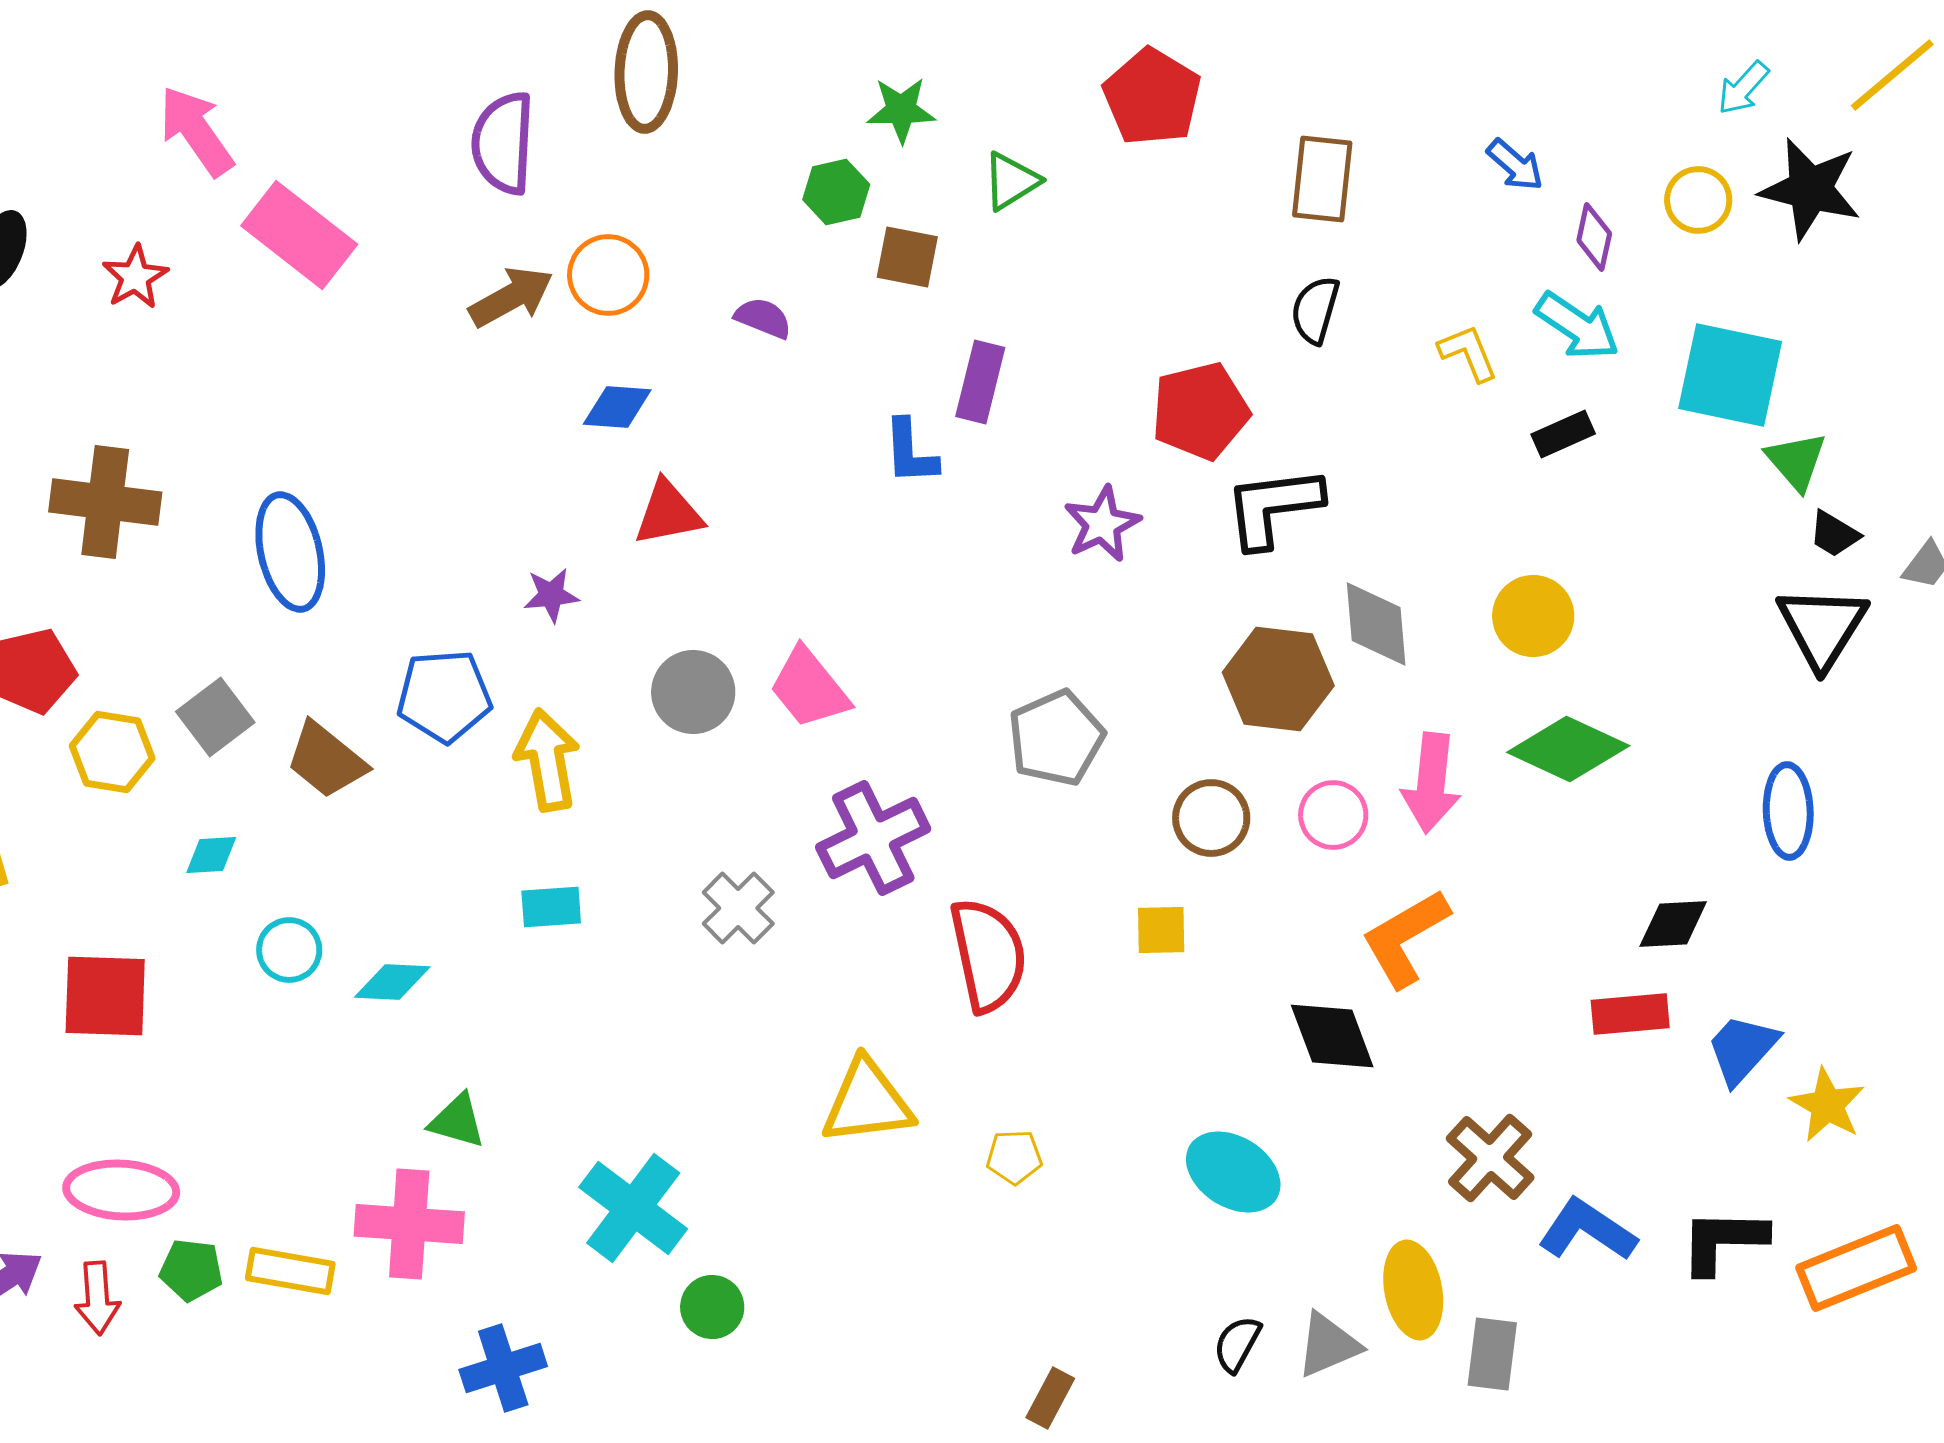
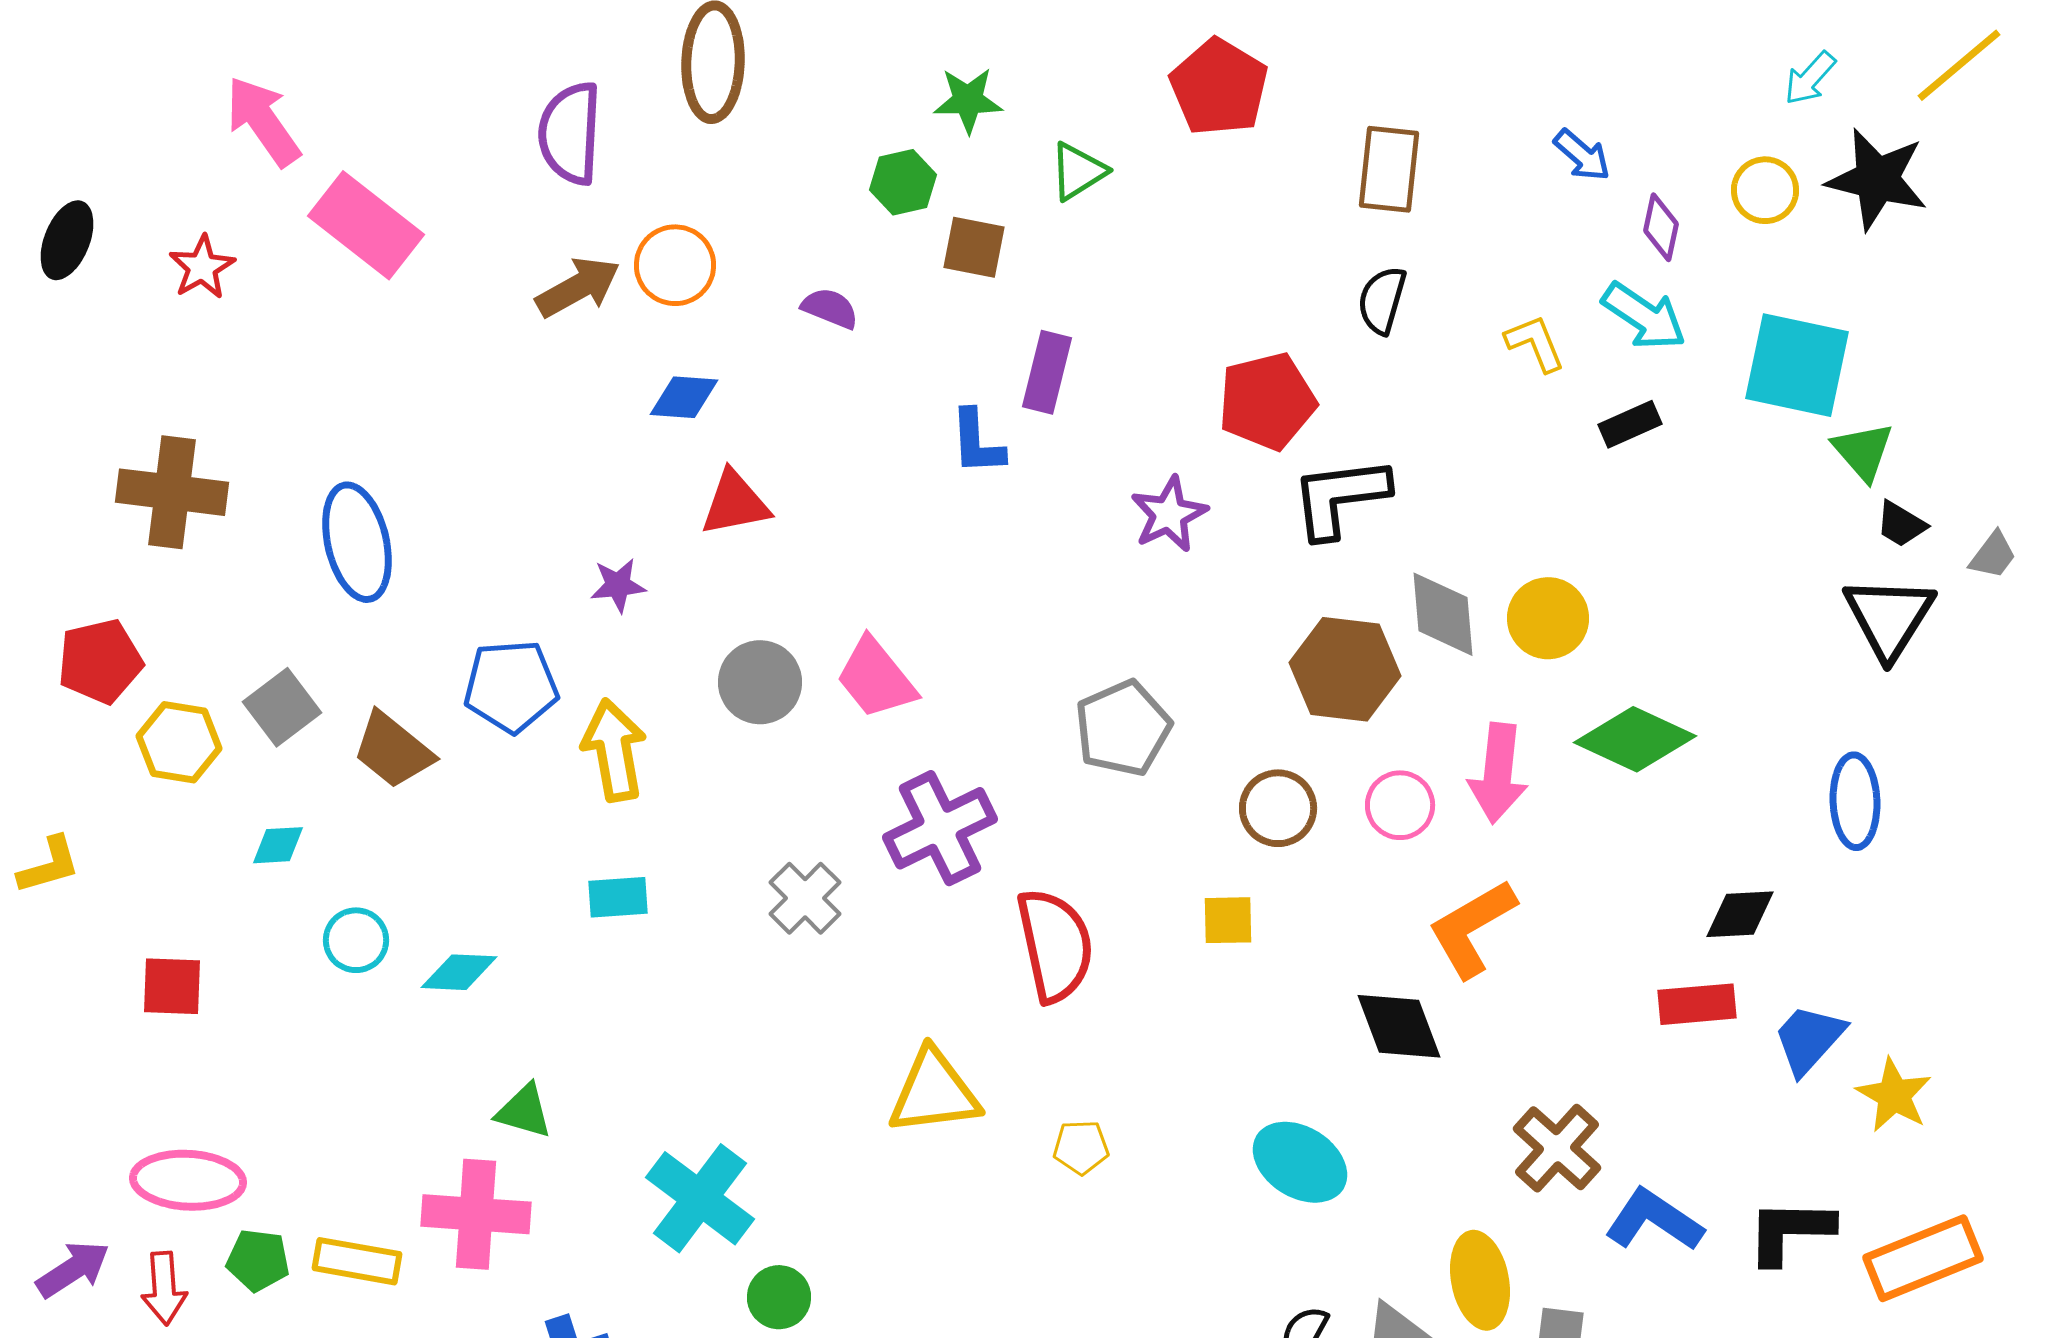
yellow circle: (1533, 616) -> (1548, 618), moved
red square: (105, 996) -> (172, 986), size x0.7

